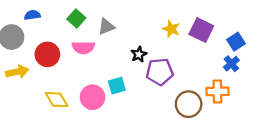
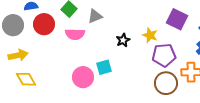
yellow star: (171, 29) -> (150, 35), moved
red circle: (47, 54) -> (44, 24), moved
purple pentagon: (160, 72) -> (164, 55), moved
yellow diamond: (57, 100) -> (26, 79), moved

